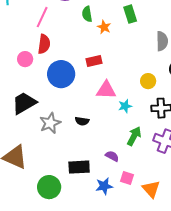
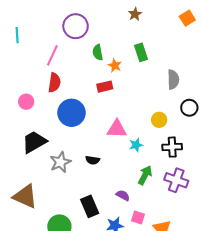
pink circle: (25, 59) -> (26, 102), moved
red rectangle: (94, 61) -> (105, 87), moved
black rectangle: (79, 167) -> (90, 206), turned 70

